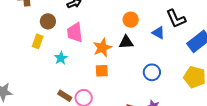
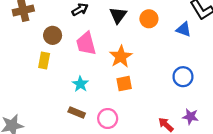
black triangle: (126, 42) -> (118, 15), moved, turned -42
cyan star: (61, 58) -> (80, 84), moved
brown rectangle: (65, 96) -> (77, 113), moved

